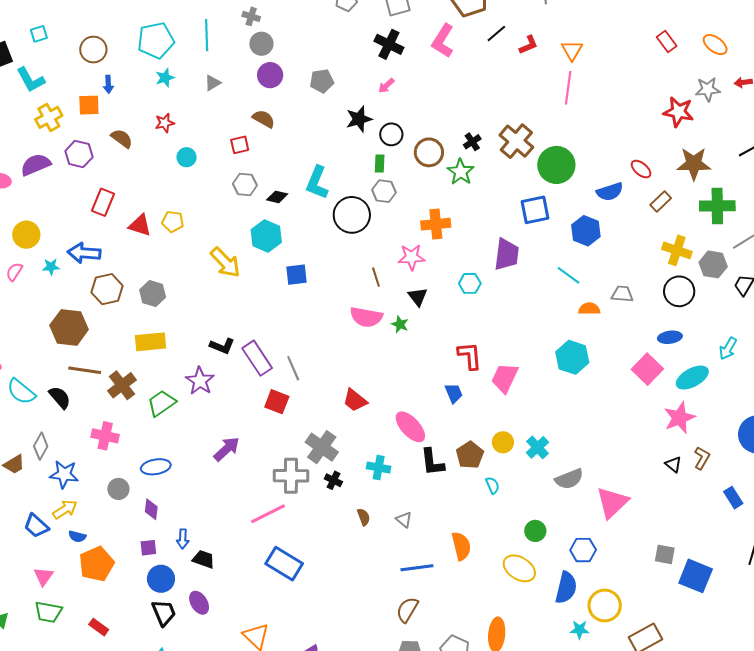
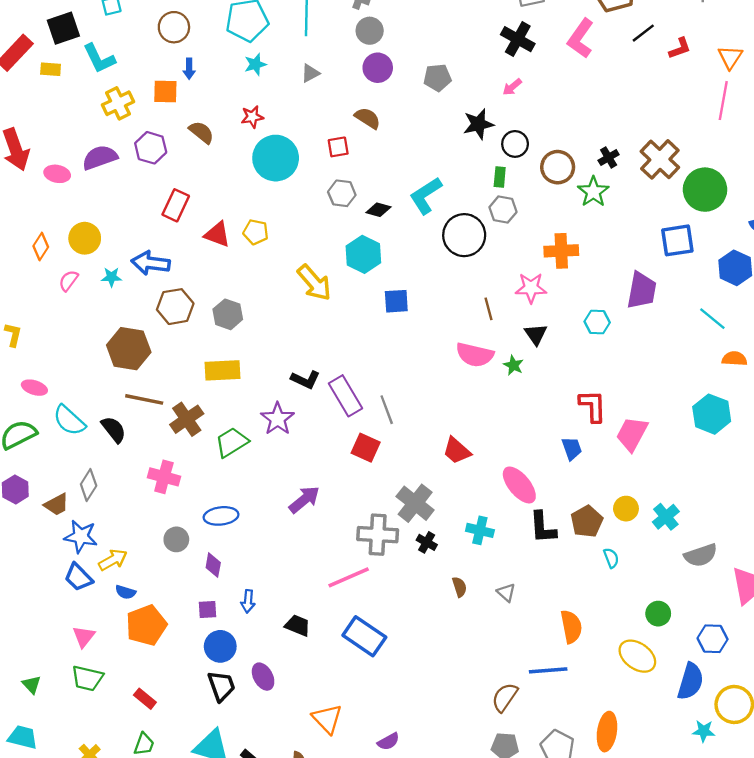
cyan circle: (187, 157) -> (276, 158), size x2.0
cyan L-shape: (317, 183) -> (426, 196), turned 32
blue star: (64, 474) -> (81, 536), moved
black trapezoid: (204, 559) -> (298, 625), moved
blue line: (417, 568) -> (548, 670), moved

